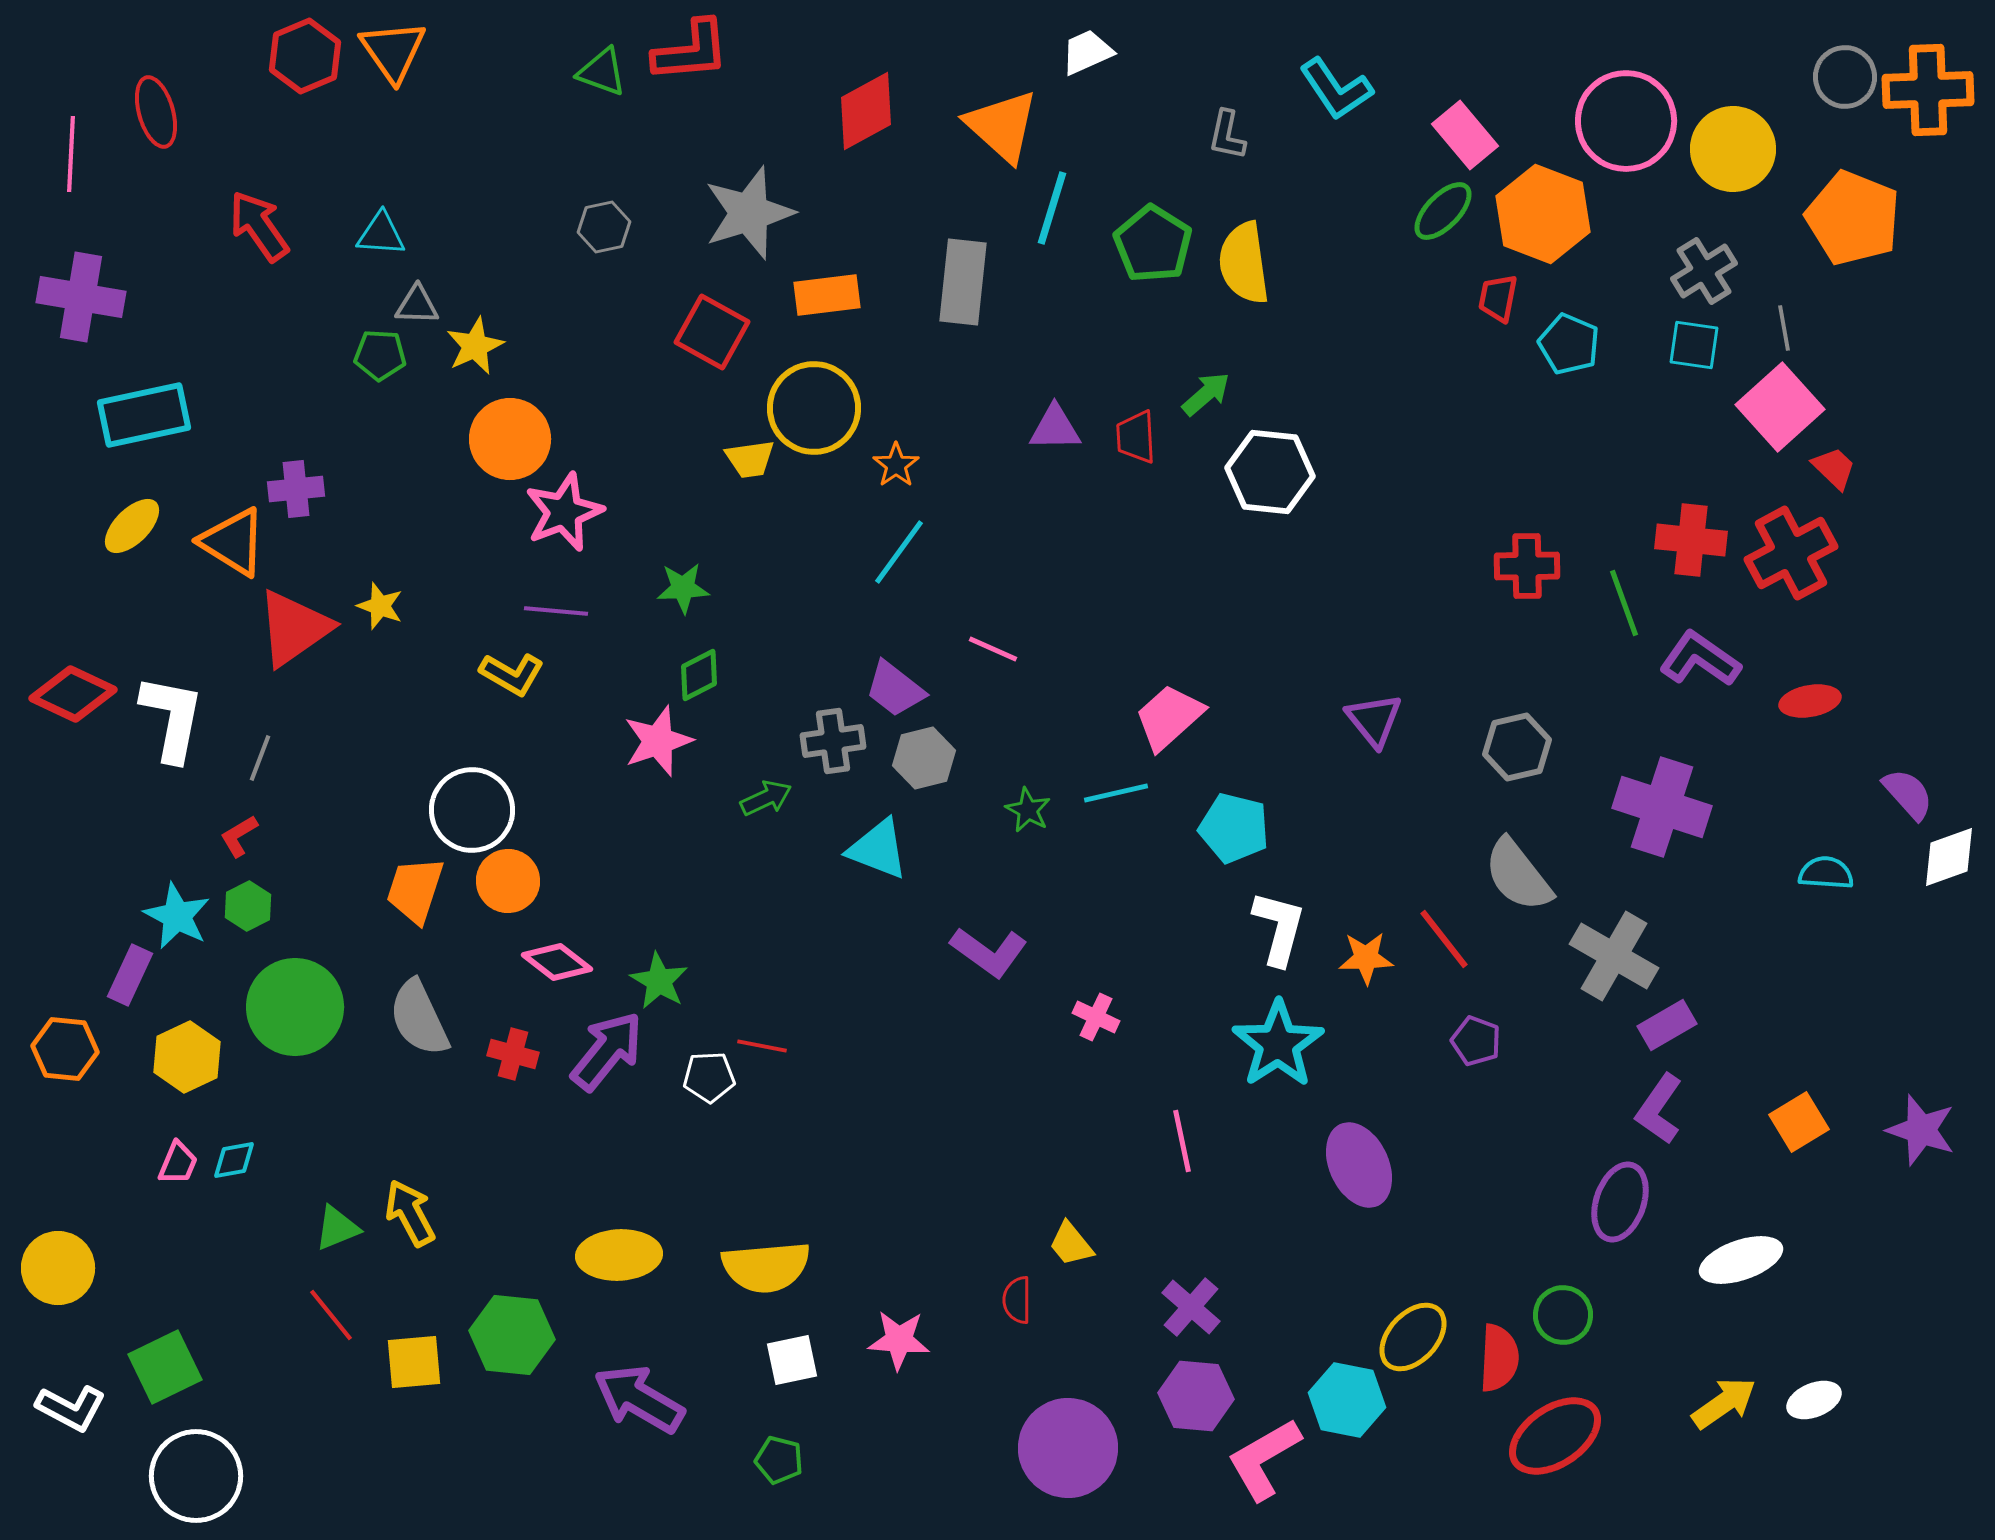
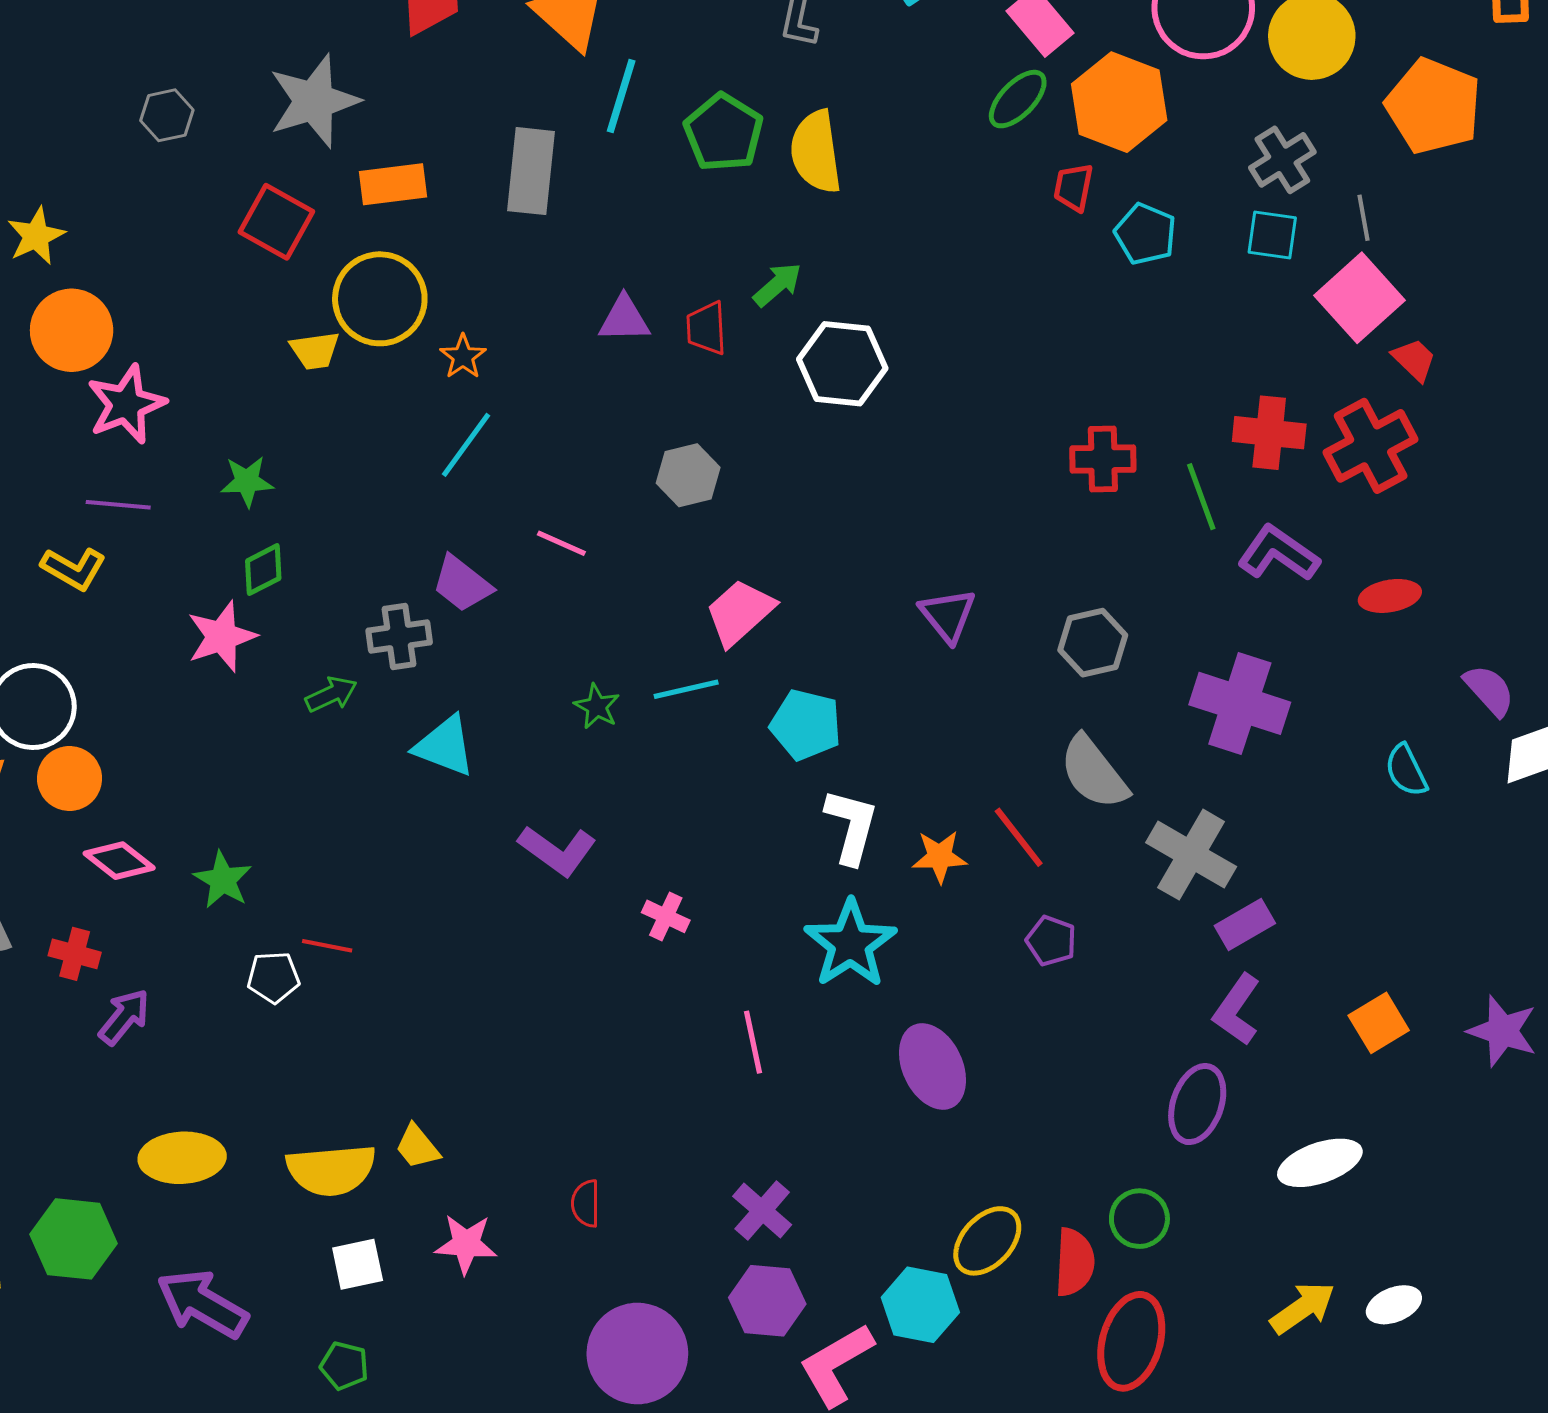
gray hexagon: (924, 758) -> (688, 475), moved
cyan semicircle: (1826, 873) -> (1406, 770), turned -120
purple arrow: (607, 1051) -> (124, 1017), moved, size x0.7
yellow trapezoid: (1071, 1244) -> (417, 1147), moved
red ellipse: (1555, 1436) -> (1131, 1341), turned -40

